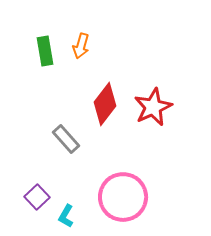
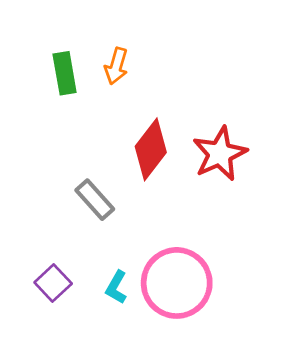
cyan L-shape: (66, 216) -> (116, 287), moved

